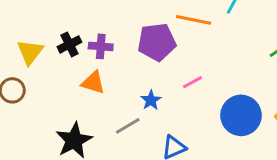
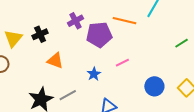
purple cross: (101, 46) -> (75, 21), moved, turned -35
blue circle: (241, 115) -> (154, 86), size x0.7
gray line: (128, 126) -> (68, 95), moved

